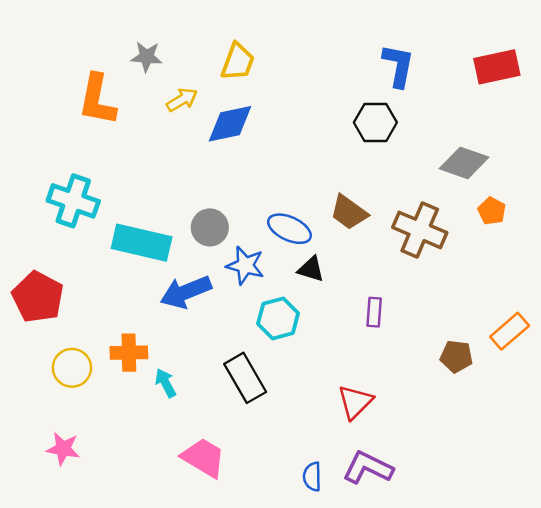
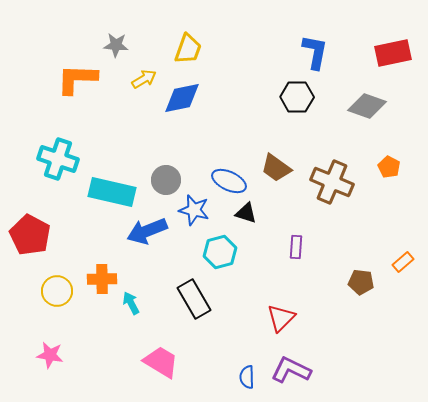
orange L-shape: (97, 100) -> (77, 79), turned 81
gray diamond: (464, 163) -> (367, 106), moved
orange rectangle: (510, 331) -> (403, 262), size x0.7

